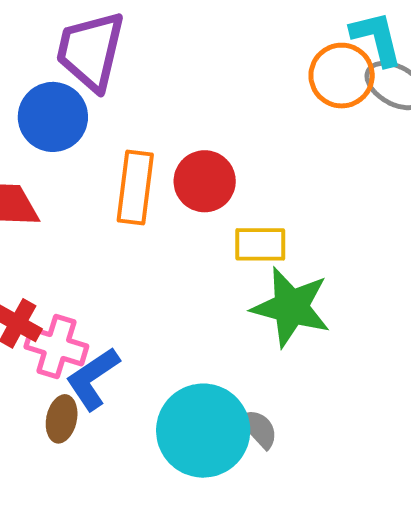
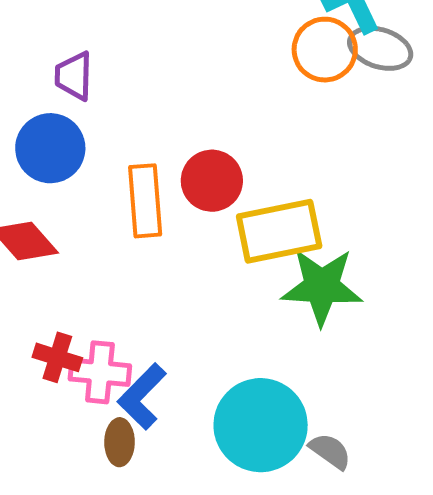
purple trapezoid: (91, 51) -> (74, 76), size x0.6
yellow rectangle: (260, 244) -> (279, 231), size x1.6
gray semicircle: (258, 429) -> (330, 451), moved

